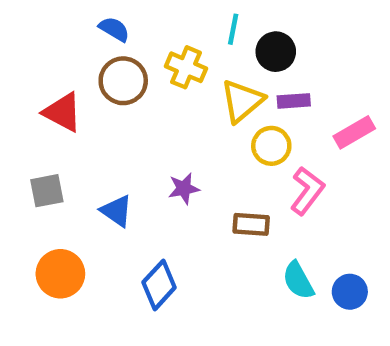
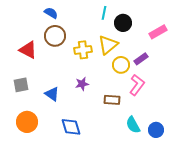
yellow cross: (186, 67) -> (83, 50), moved, turned -30
purple rectangle: (294, 101) -> (141, 59), moved, turned -32
pink rectangle: (354, 132) -> (158, 32), moved
blue diamond: (159, 285) -> (71, 127), turned -60

